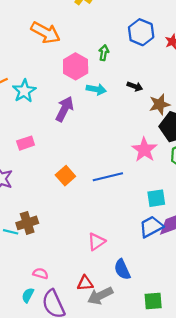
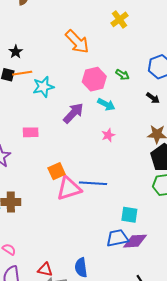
green arrow: (104, 53) -> (122, 75), turned 96
black arrow: (135, 86) -> (153, 98), moved
pink star: (144, 150) -> (108, 135), moved, size x0.6
pink triangle: (96, 242) -> (69, 188), moved, size x1.5

